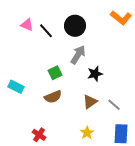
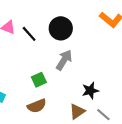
black star: (95, 74) -> (90, 91), moved

